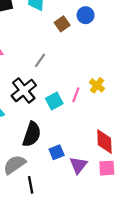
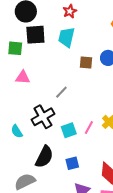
brown square: (62, 24) -> (86, 63), turned 32
blue square: (57, 152) -> (72, 163), moved

